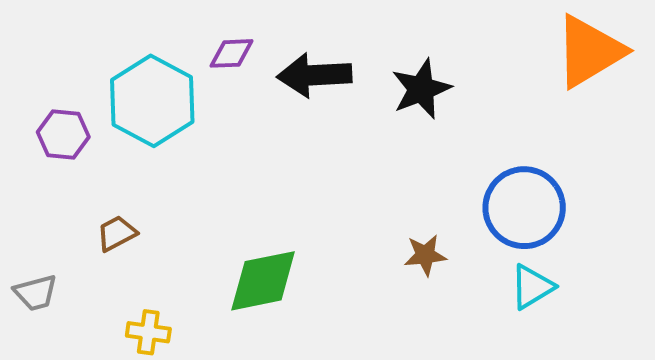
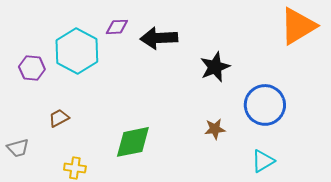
black star: (421, 89) -> (215, 67), moved
cyan triangle: (532, 287) -> (263, 161), moved

